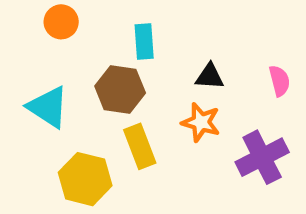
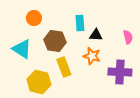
orange circle: (61, 22) -> (34, 18), moved
cyan rectangle: (144, 41) -> (80, 23), moved
purple cross: (262, 157) -> (120, 72), turned 30

